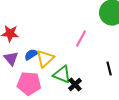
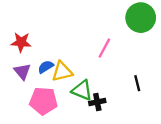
yellow triangle: (45, 59) -> (62, 72), turned 30
black cross: (75, 85) -> (97, 102), turned 32

